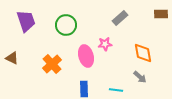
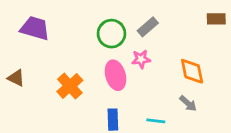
gray rectangle: (120, 18) -> (148, 27), moved
purple trapezoid: (26, 21) -> (35, 28), turned -55
green circle: (66, 25) -> (111, 34), moved

